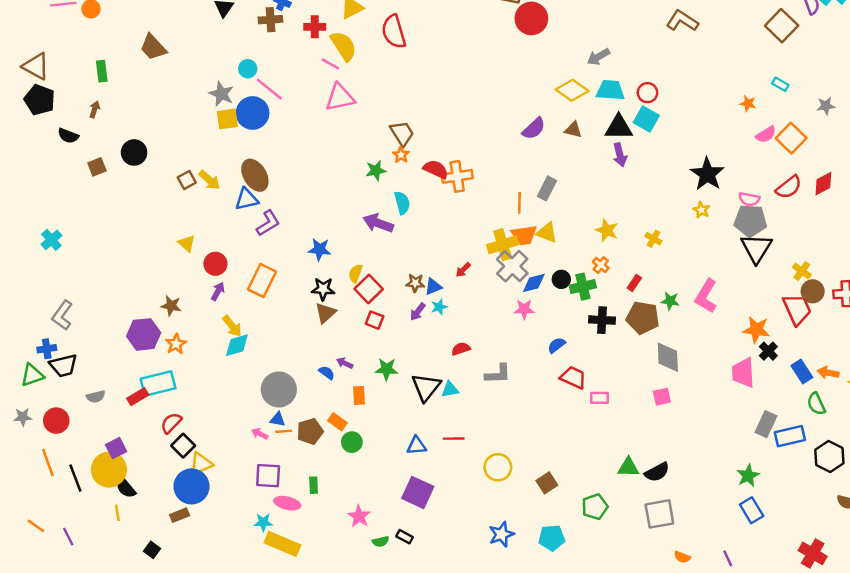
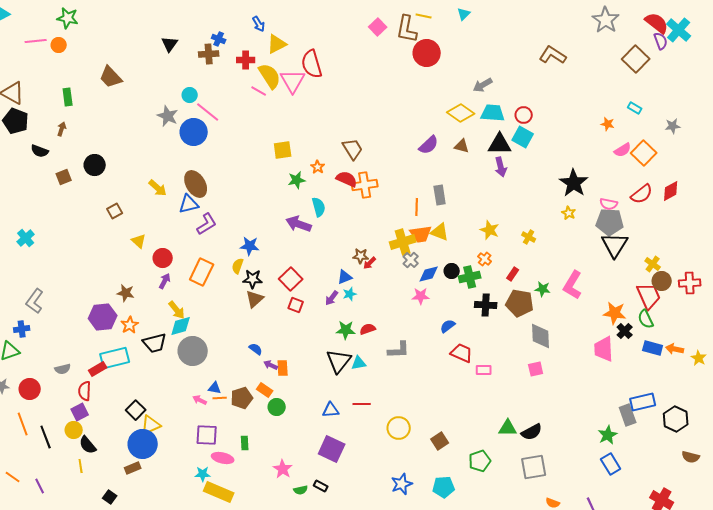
pink triangle: (340, 97) -> (293, 81), moved, turned -48
yellow square: (227, 119) -> (283, 150), moved
brown trapezoid: (402, 133) -> (353, 149), moved
brown square: (187, 180) -> (115, 211), moved
gray rectangle: (547, 188) -> (440, 195), turned -36
gray cross: (512, 266) -> (411, 260), size x0.6
yellow semicircle: (355, 273) -> (238, 266), moved
brown star: (415, 283) -> (361, 256), moved
purple arrow: (345, 363) -> (271, 365), moved
black trapezoid: (63, 366) -> (155, 343), moved
green star: (387, 369) -> (346, 330), moved
blue rectangle: (802, 372) -> (653, 348), turned -42
gray circle: (279, 389) -> (193, 351), moved
green semicircle: (816, 404) -> (646, 319), moved
red semicircle: (171, 423) -> (85, 391), moved, turned -42
gray rectangle: (766, 424) -> (628, 415), moved, turned -45
yellow circle: (109, 470) -> (74, 430), size x0.6

